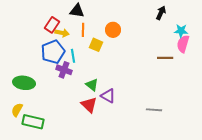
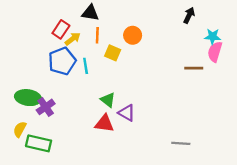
yellow arrow: (62, 33) -> (73, 39), turned -48
purple cross: (64, 70) -> (46, 107), moved, turned 35
red triangle: (89, 105) -> (104, 123), turned -36
gray line: (154, 110) -> (181, 143), moved

